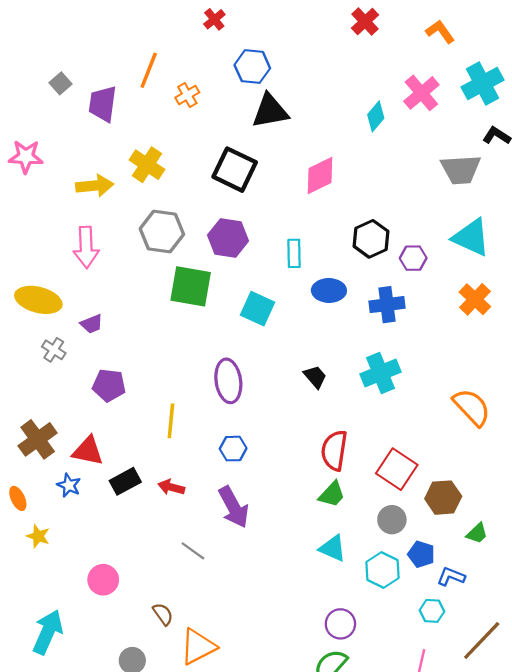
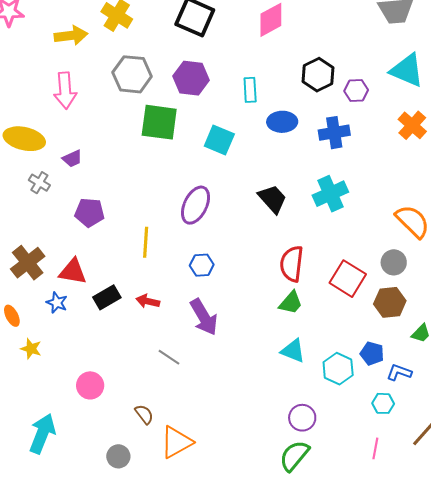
black trapezoid: (315, 377) -> (272, 199), size x1.4
purple ellipse: (228, 381) -> (195, 205), turned 36
gray circle: (392, 520) -> (394, 262), moved

